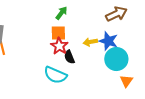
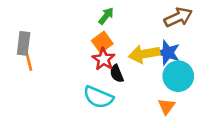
orange square: (58, 33) -> (102, 42), turned -35
yellow arrow: (90, 42) -> (144, 54), size x1.6
orange triangle: (126, 81) -> (166, 106), moved

